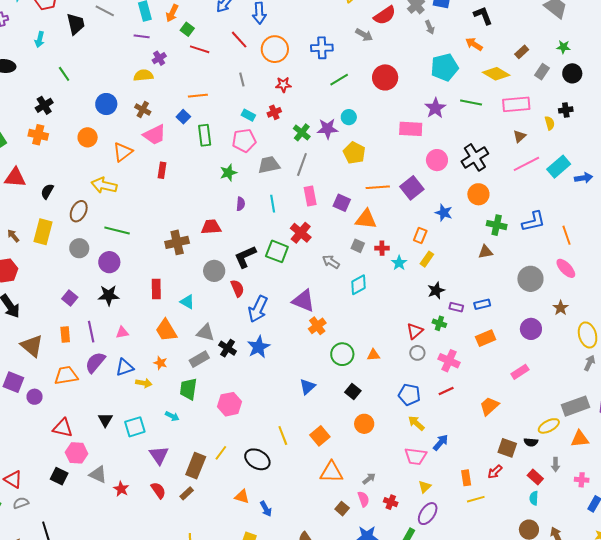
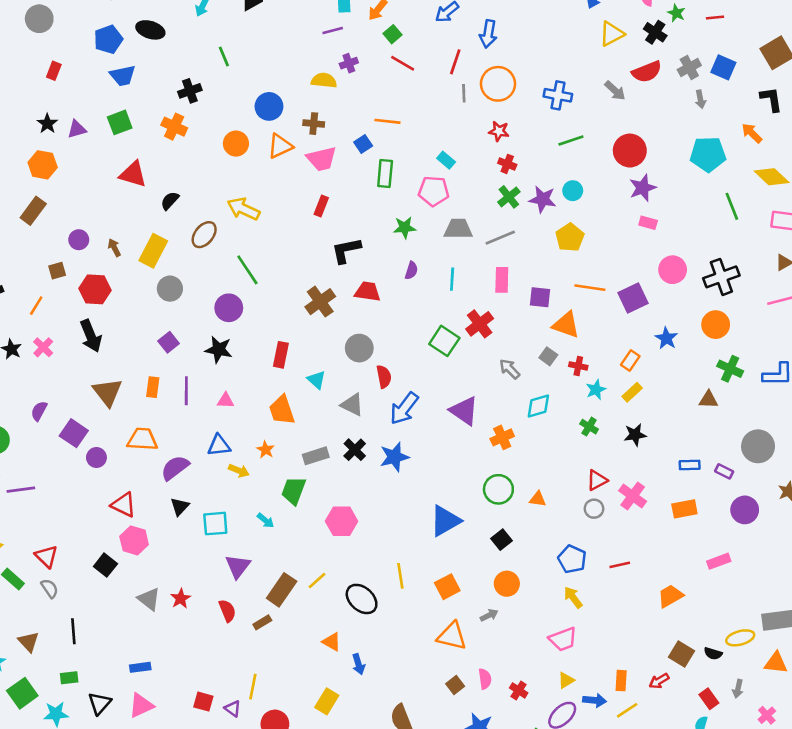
purple line: (142, 36) -> (333, 31), turned -35
red line: (239, 40) -> (455, 62), turned 48
gray line: (242, 79) -> (464, 93), moved
green line: (471, 103) -> (732, 206), turned 45
purple star: (435, 108) -> (643, 188), moved
brown cross: (143, 109) -> (314, 124), turned -35
red cross: (274, 112) -> (507, 164), moved, turned 32
pink rectangle: (411, 129) -> (648, 223), size x0.6
orange triangle: (123, 152) -> (280, 146), moved
gray line: (302, 165) -> (500, 238), turned 35
purple square: (342, 203) -> (540, 297), turned -30
green line: (117, 231) -> (247, 270), turned 30
brown cross: (177, 242) -> (320, 302), turned -35
gray circle: (79, 248) -> (170, 289), moved
black L-shape: (245, 257) -> (346, 250), moved
purple rectangle: (456, 307) -> (724, 471), moved
green cross: (439, 323) -> (589, 427), moved
orange cross: (317, 326) -> (502, 437), moved
gray triangle: (205, 333) -> (352, 405), moved
pink cross: (449, 361) -> (633, 496), moved
purple semicircle: (95, 362) -> (175, 468), moved
blue triangle: (307, 387) -> (445, 521), size x1.5
blue arrow: (441, 443) -> (595, 700), moved, turned 42
pink trapezoid: (416, 456) -> (563, 639), turned -40
gray triangle: (98, 474) -> (149, 599), moved
gray arrow: (369, 479) -> (489, 615), moved
pink cross: (582, 480) -> (767, 715), turned 32
yellow line: (476, 499) -> (627, 710), turned -30
gray semicircle: (21, 503) -> (50, 588), turned 63

